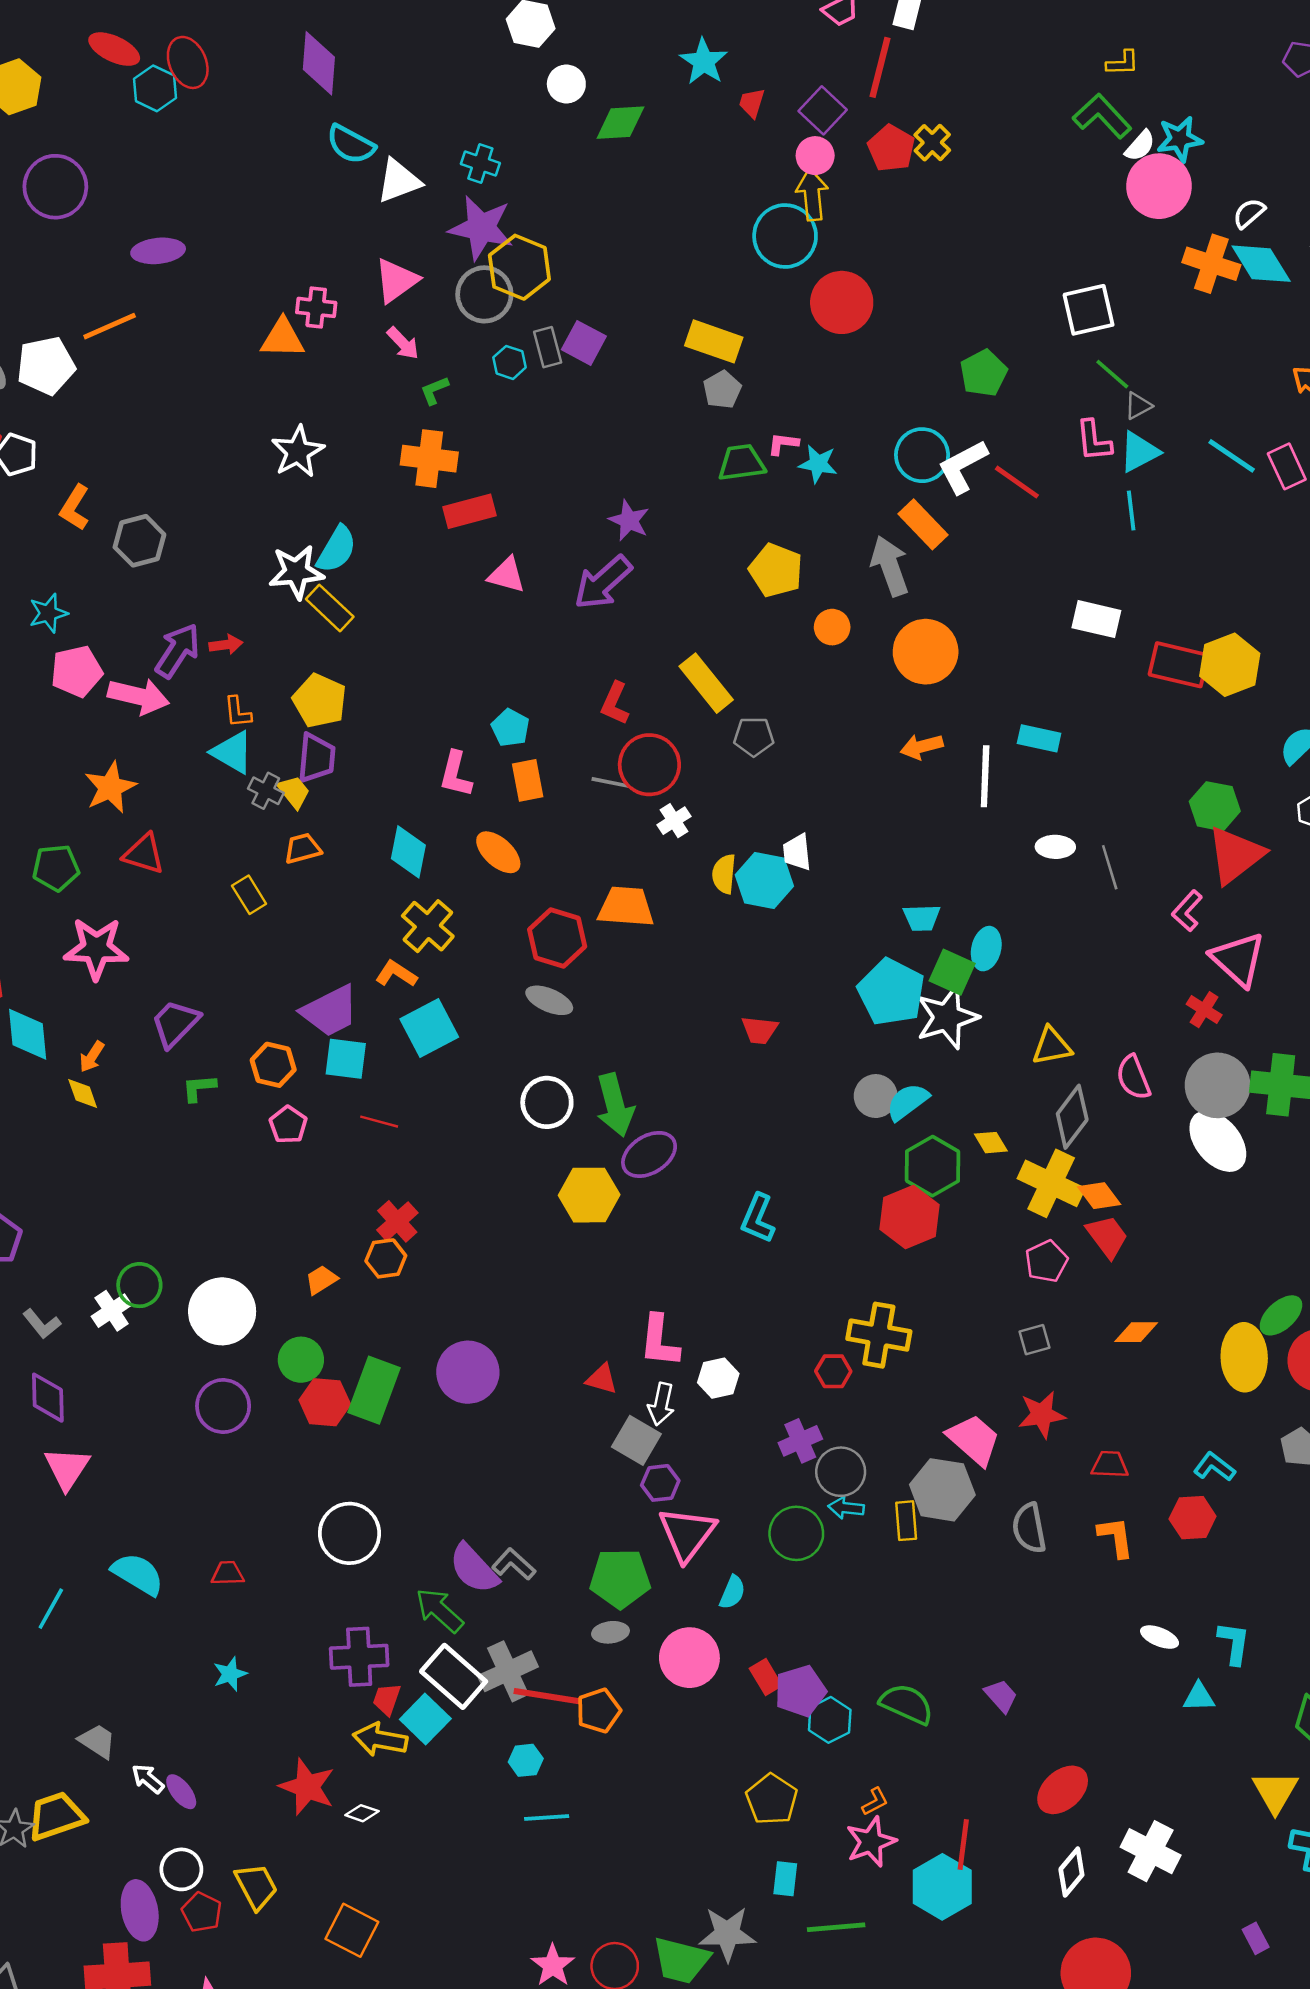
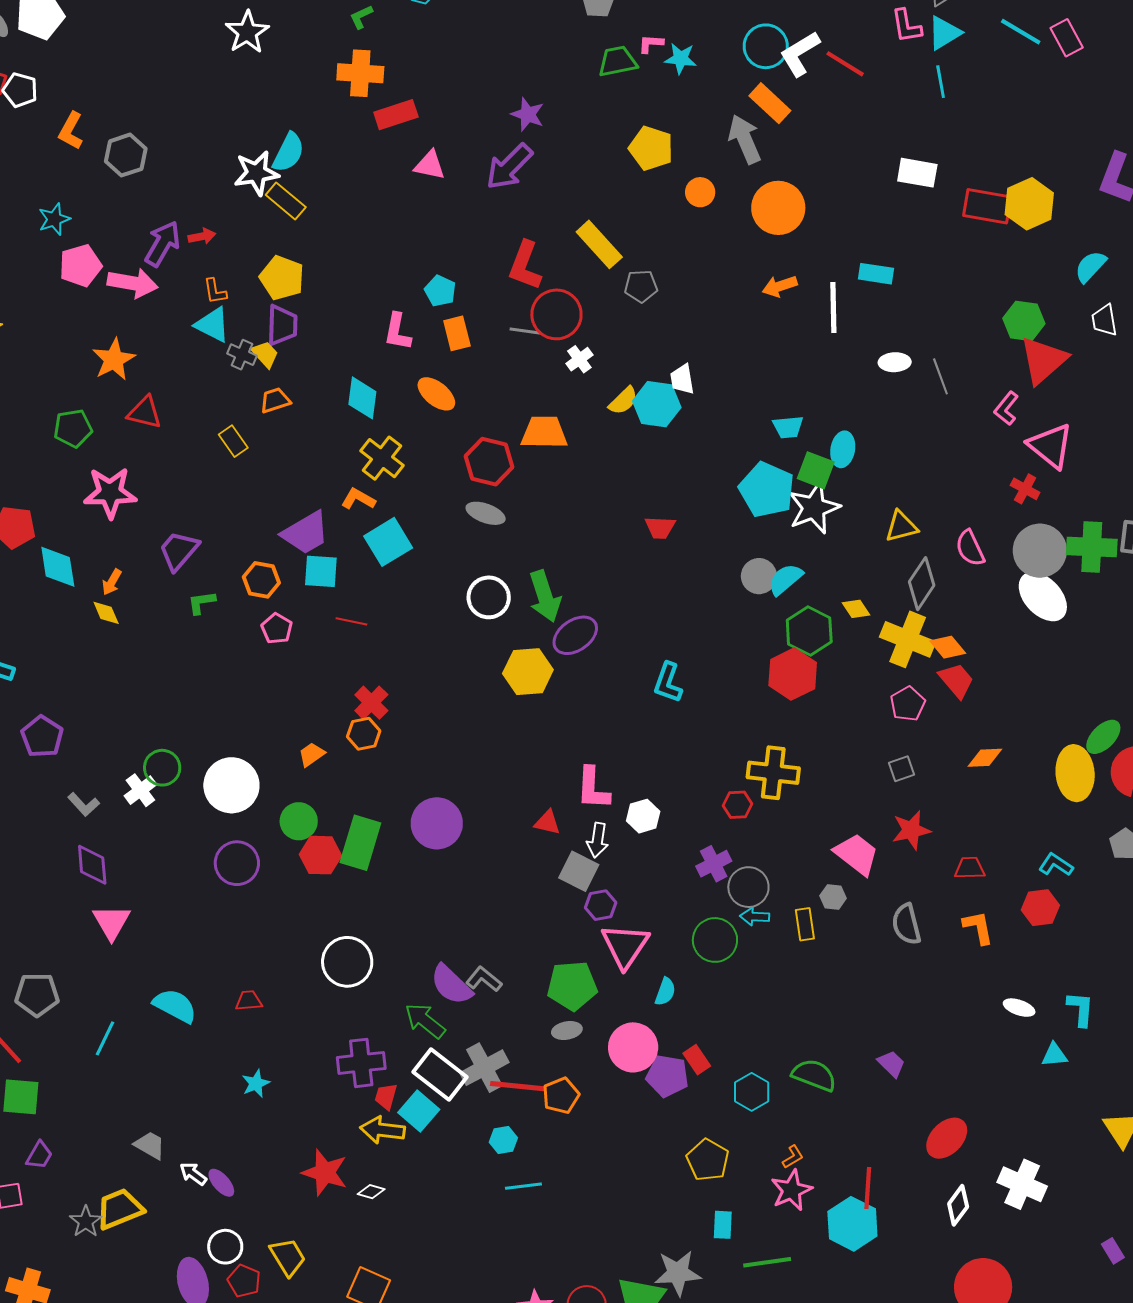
white star: (298, 452) -> (247, 32), moved
red L-shape: (615, 703) -> (525, 266), size x1.4
yellow semicircle: (724, 874) -> (623, 401), turned -136
gray hexagon: (942, 1490) -> (833, 897), size x0.5
purple pentagon: (800, 1691) -> (667, 1076), moved, turned 30

